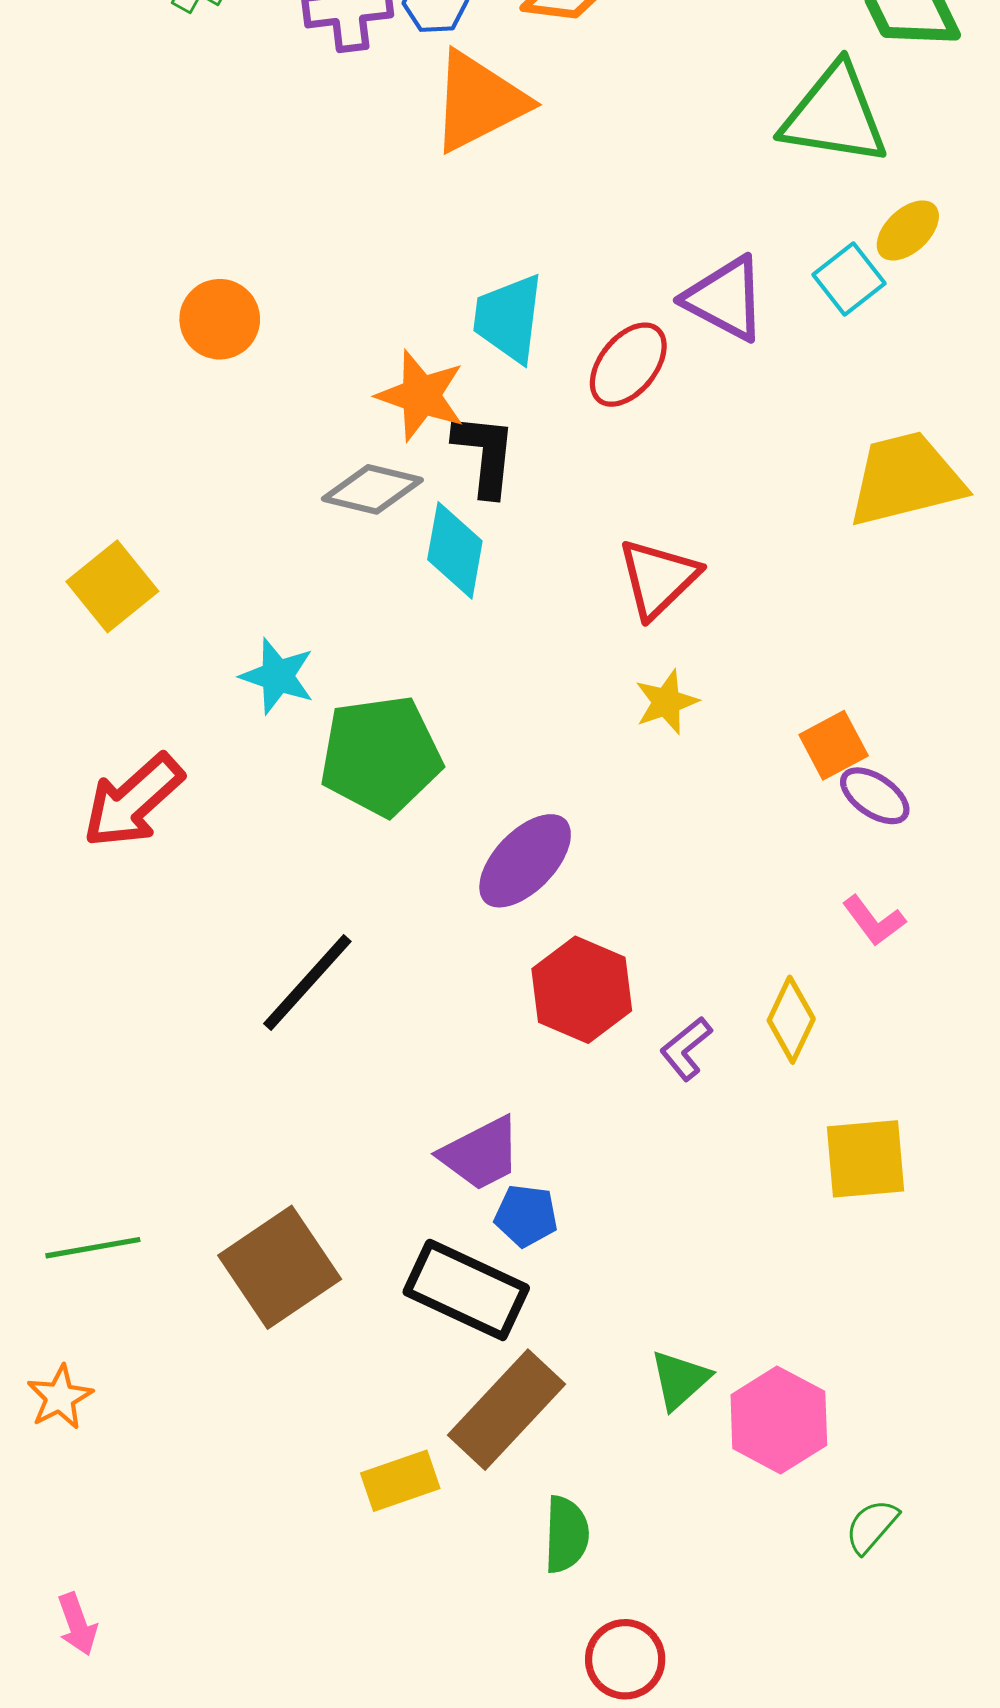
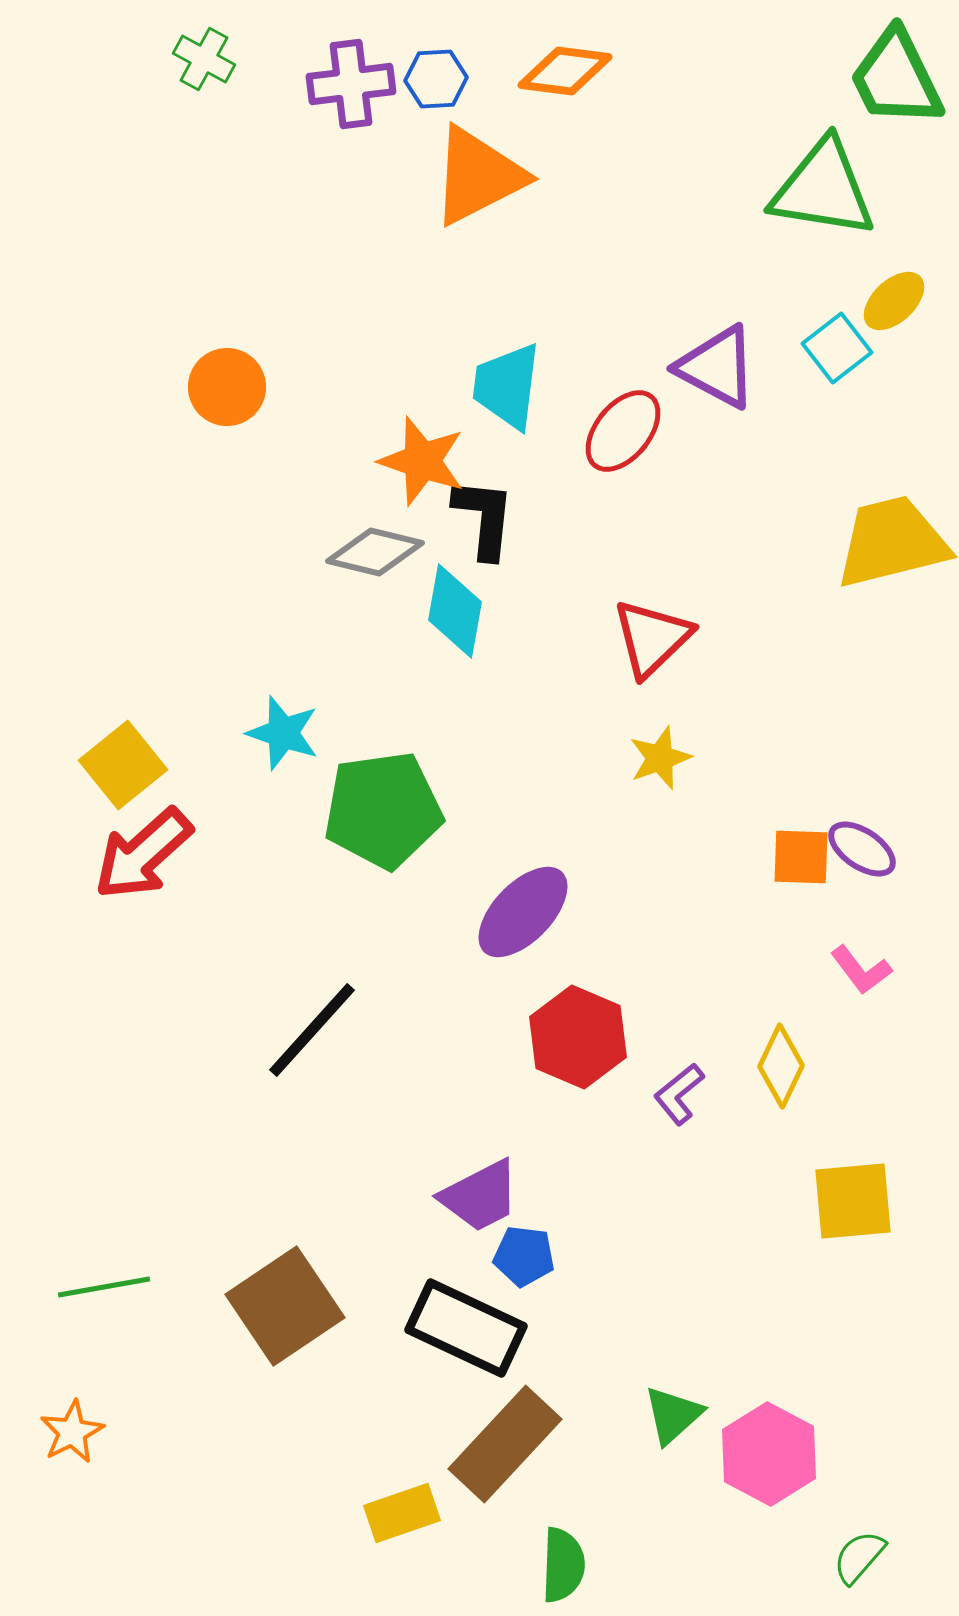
yellow square: (112, 586) -> (123, 765), moved
orange square: (834, 745) -> (801, 857), moved, turned 30

